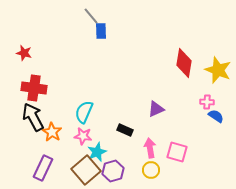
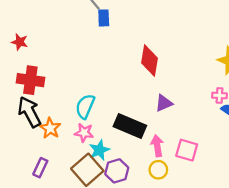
red diamond: (184, 63) -> (150, 61), moved
black rectangle: (125, 130) -> (130, 126), size x1.8
purple rectangle: (43, 168) -> (40, 168), size x0.7

